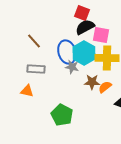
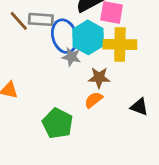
gray rectangle: (36, 69) -> (41, 19), moved
orange semicircle: (105, 87) -> (94, 100), moved

